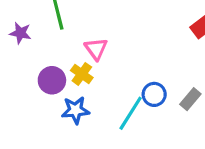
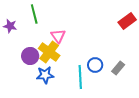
yellow cross: (82, 74) -> (49, 52), size x1.5
cyan line: (131, 113) -> (80, 77), turned -35

